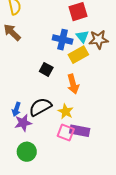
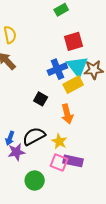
cyan triangle: (82, 36) -> (77, 66), size x1.6
blue cross: (63, 40) -> (57, 69), turned -36
green circle: (27, 152) -> (35, 181), moved

